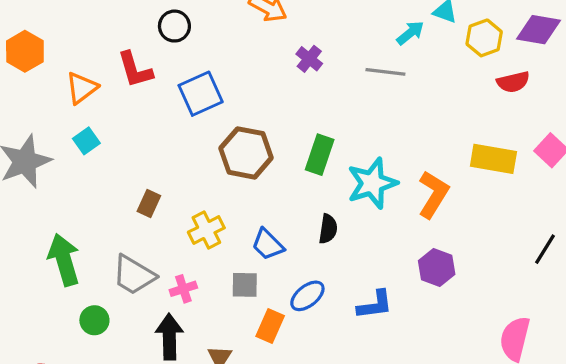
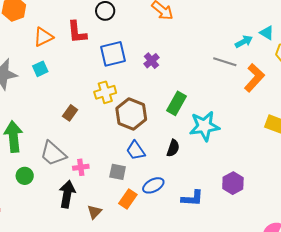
purple cross: (309, 59) -> (152, 61), moved
brown hexagon: (246, 153) -> (131, 114), moved
orange L-shape: (433, 194) -> (254, 78), moved
yellow cross: (206, 230) -> (105, 92), moved

